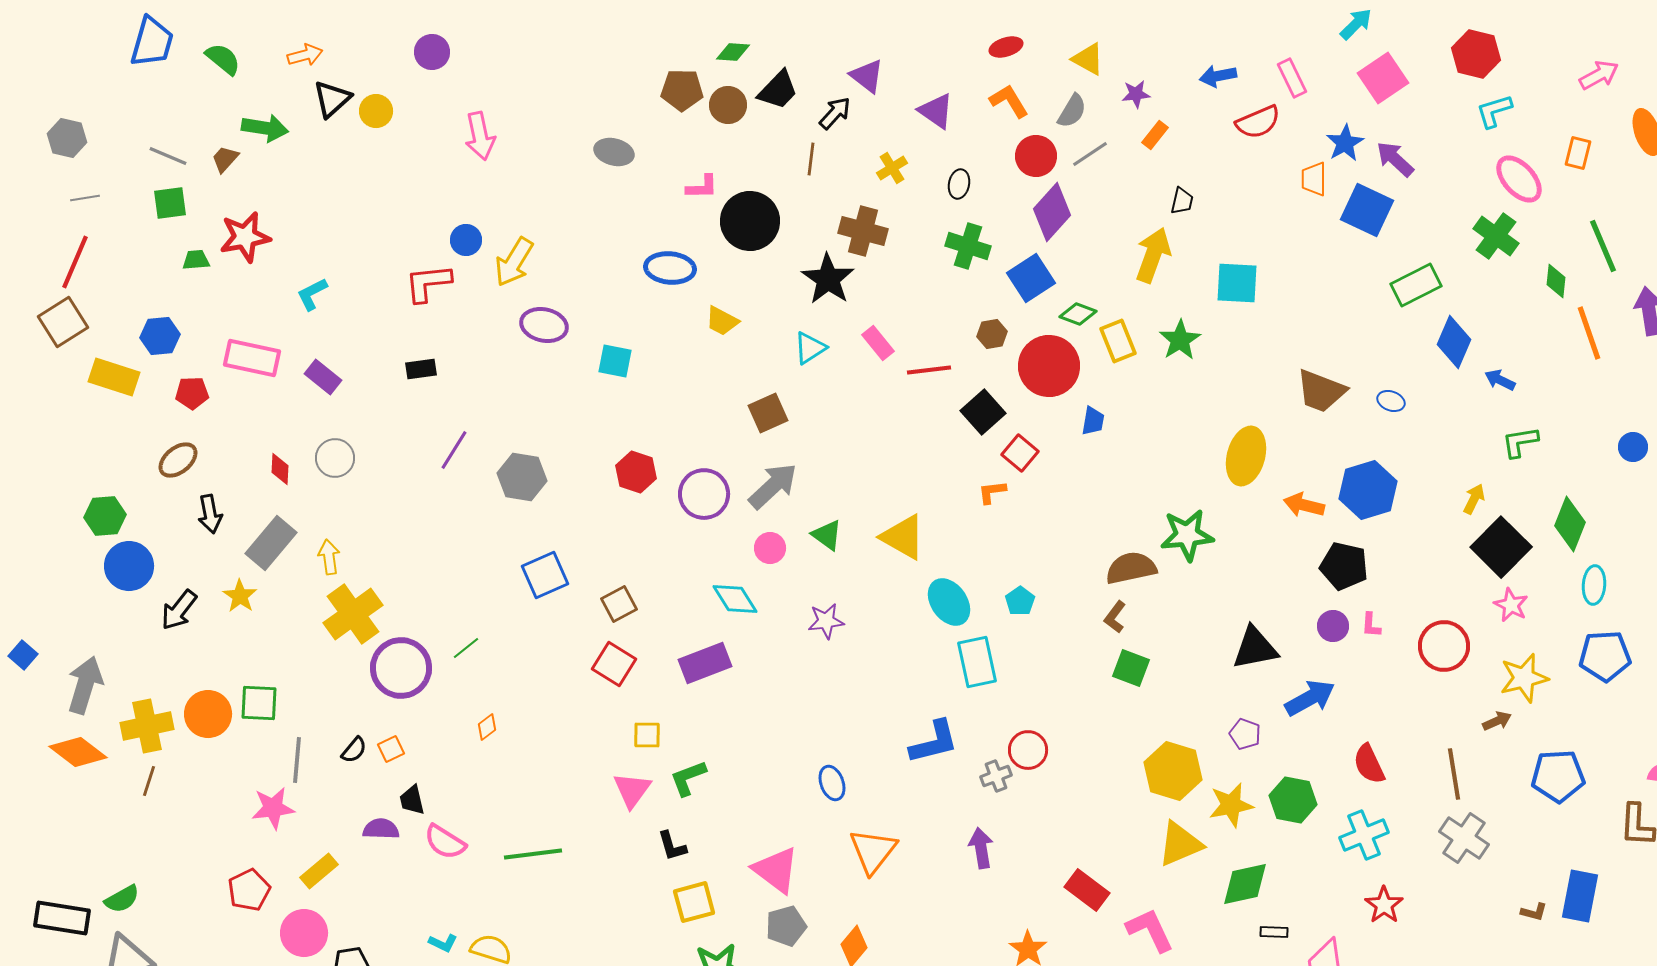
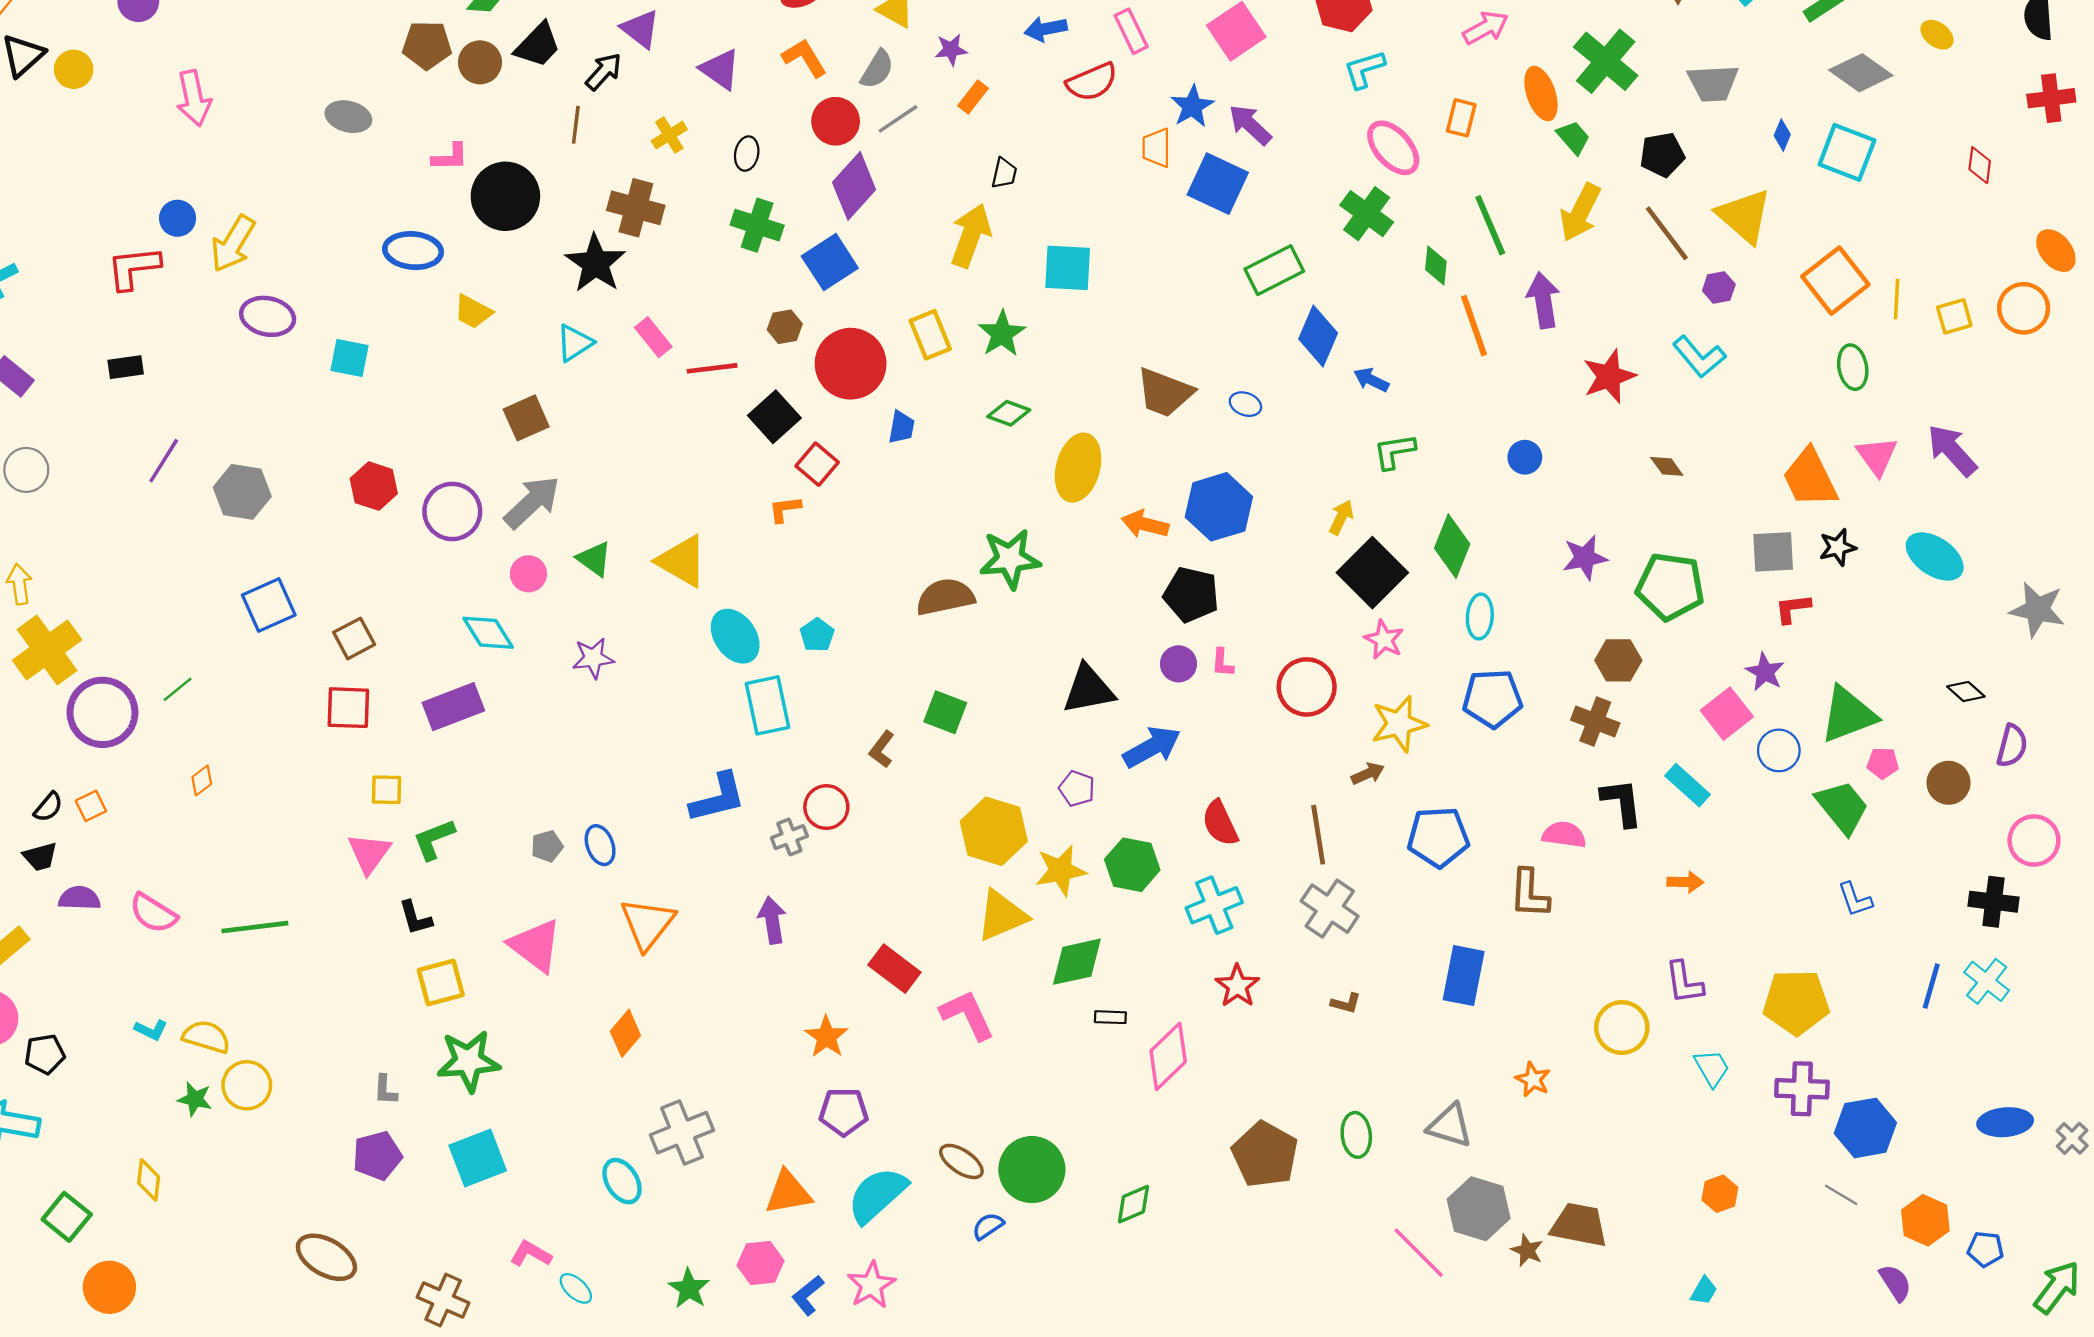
green diamond: (1078, 314) -> (1009, 413), moved
brown L-shape: (1115, 617) -> (882, 749), moved
red square: (614, 664) -> (348, 708), turned -30
black trapezoid: (412, 800) -> (40, 857), moved, turned -92
brown L-shape: (1534, 912) -> (1346, 1003), moved
gray pentagon: (786, 926) -> (547, 846), moved, size x0.7

